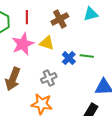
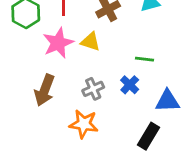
blue cross: (69, 58) -> (130, 85), moved

